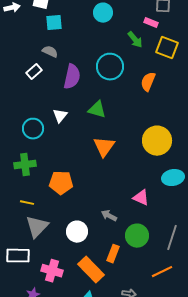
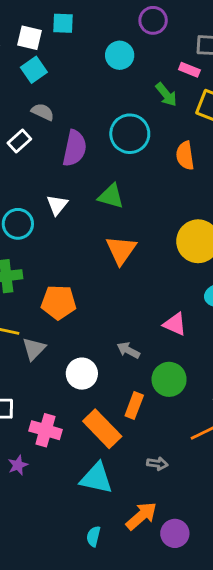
cyan square: (54, 23) -> (34, 70), moved, turned -30
orange semicircle: (148, 82) -> (185, 156), turned -30
gray triangle: (37, 227) -> (34, 349), moved, size x0.7

